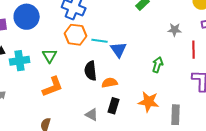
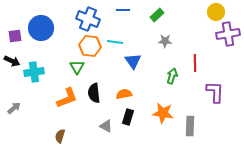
gray star: (175, 30) -> (165, 41), moved
cyan line: (100, 41) -> (115, 42), moved
red line: (194, 50) -> (195, 63), moved
green triangle: (50, 56) -> (77, 67), moved
black semicircle: (91, 71) -> (94, 93), moved

